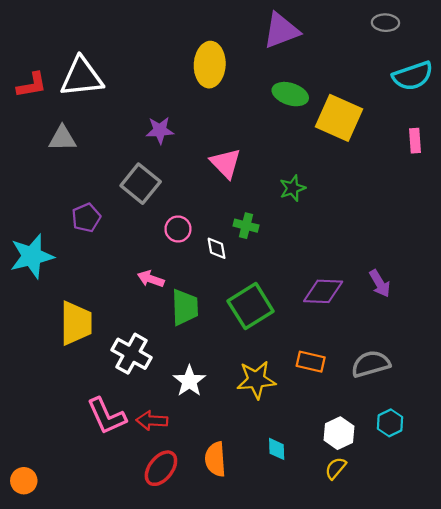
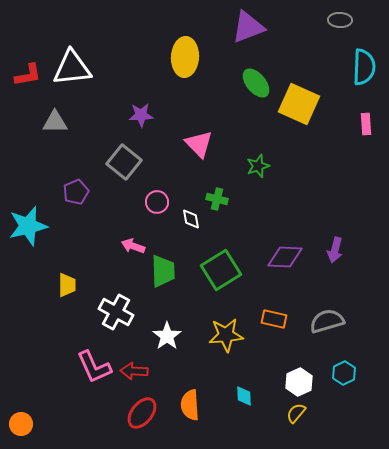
cyan semicircle: (413, 76) -> (364, 67), turned -69
green ellipse: (290, 94) -> (256, 83), turned 32
purple arrow: (380, 283) -> (335, 250), turned 45
yellow trapezoid: (76, 323) -> (67, 285), size x0.6

